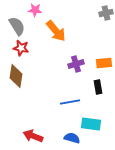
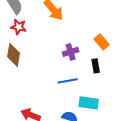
orange rectangle: (104, 63) -> (102, 42), turned 56
purple cross: (76, 64) -> (71, 52), moved

